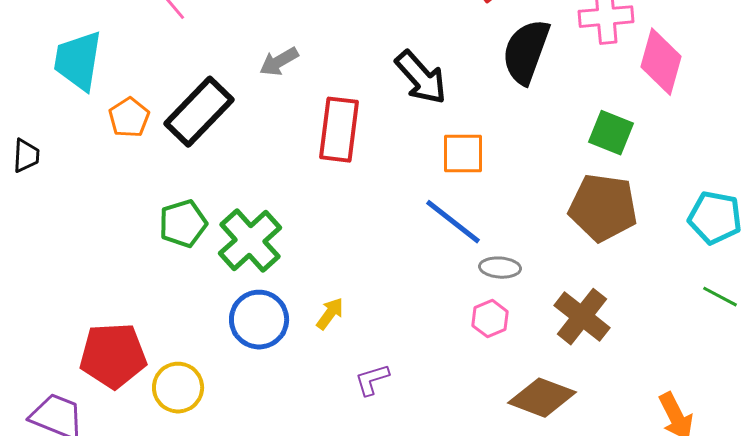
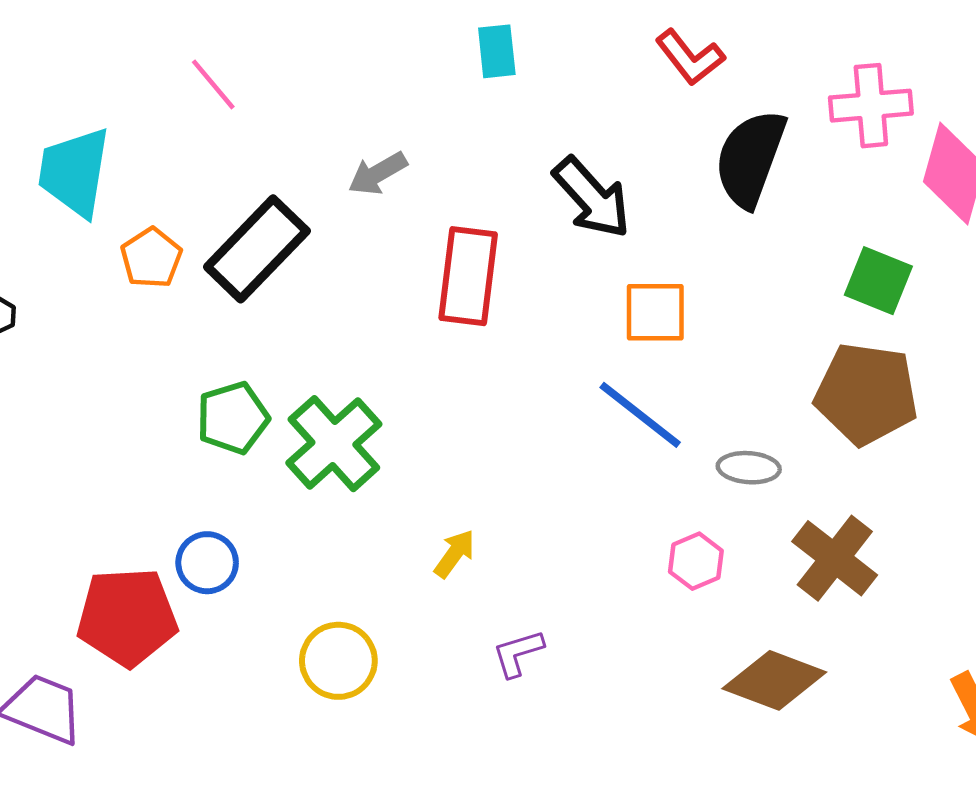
gray ellipse: (500, 268) -> (749, 468), moved
blue circle: (259, 320) -> (207, 563), moved, size x0.7
yellow circle: (178, 388) -> (338, 661), moved

